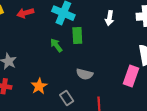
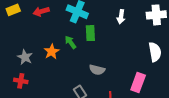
pink rectangle: (131, 76) -> (138, 83), moved
orange star: (39, 86) -> (52, 52), moved

